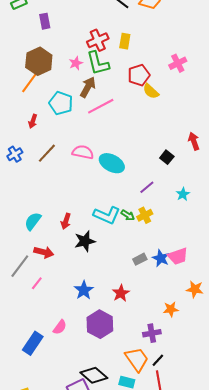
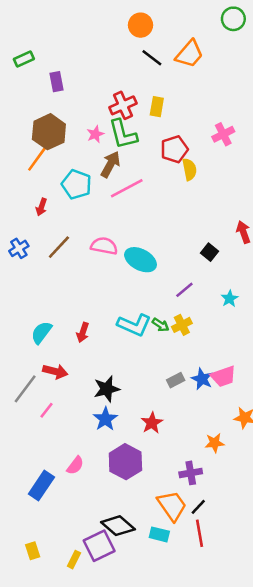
yellow semicircle: (151, 91) -> (189, 169), turned -144
black star: (85, 241) -> (107, 389), moved

